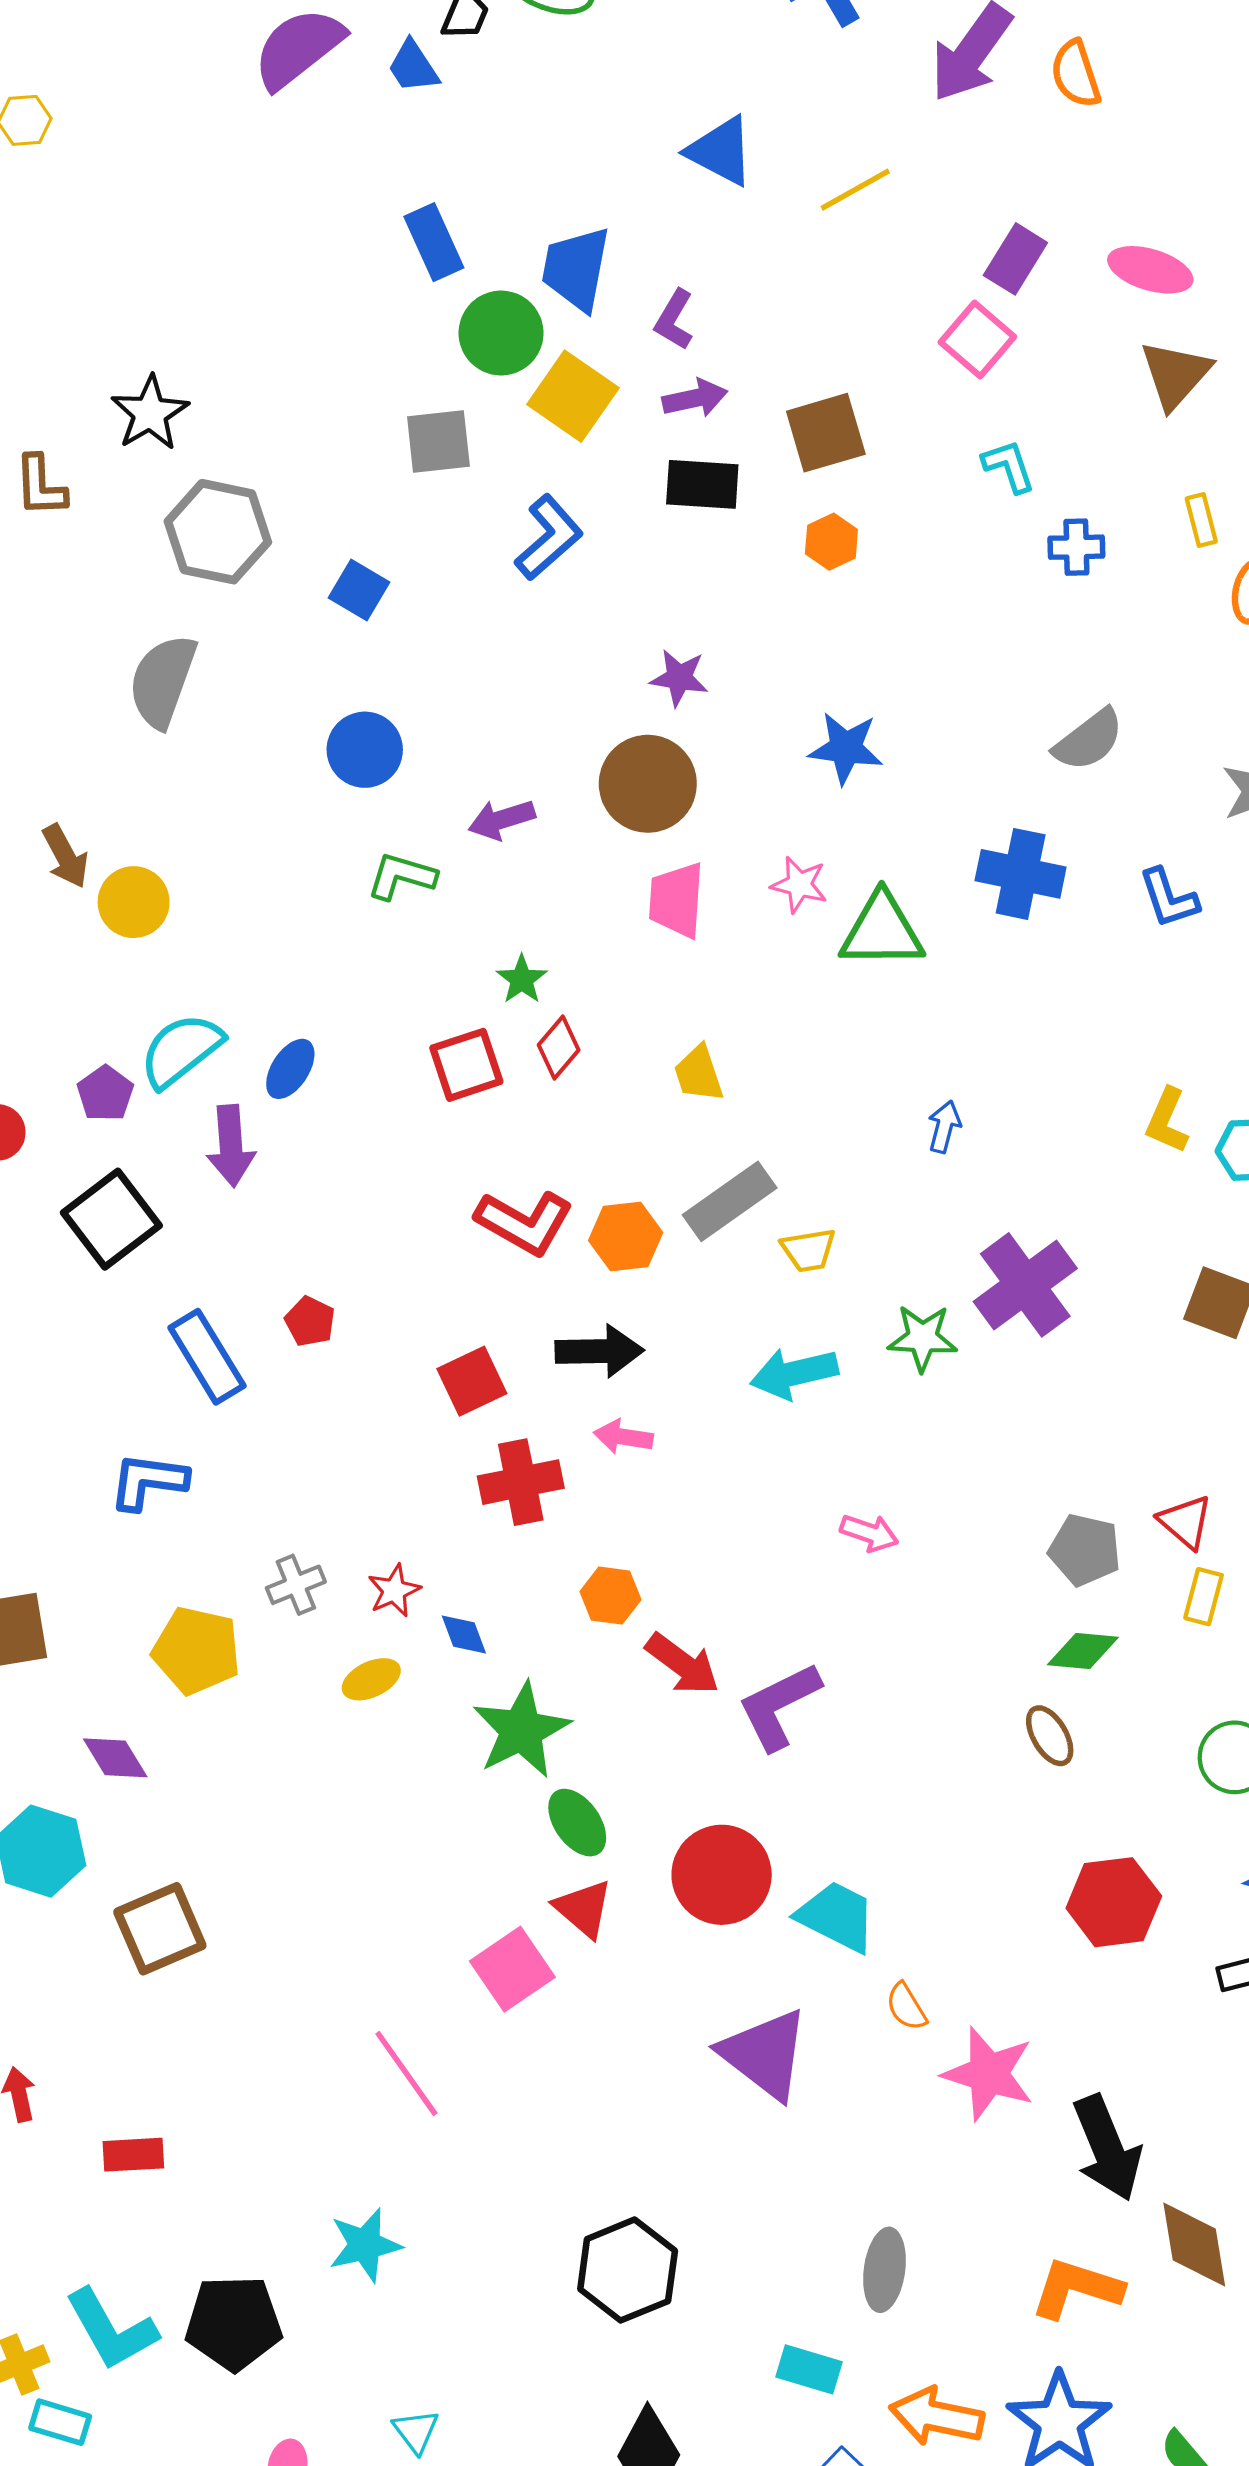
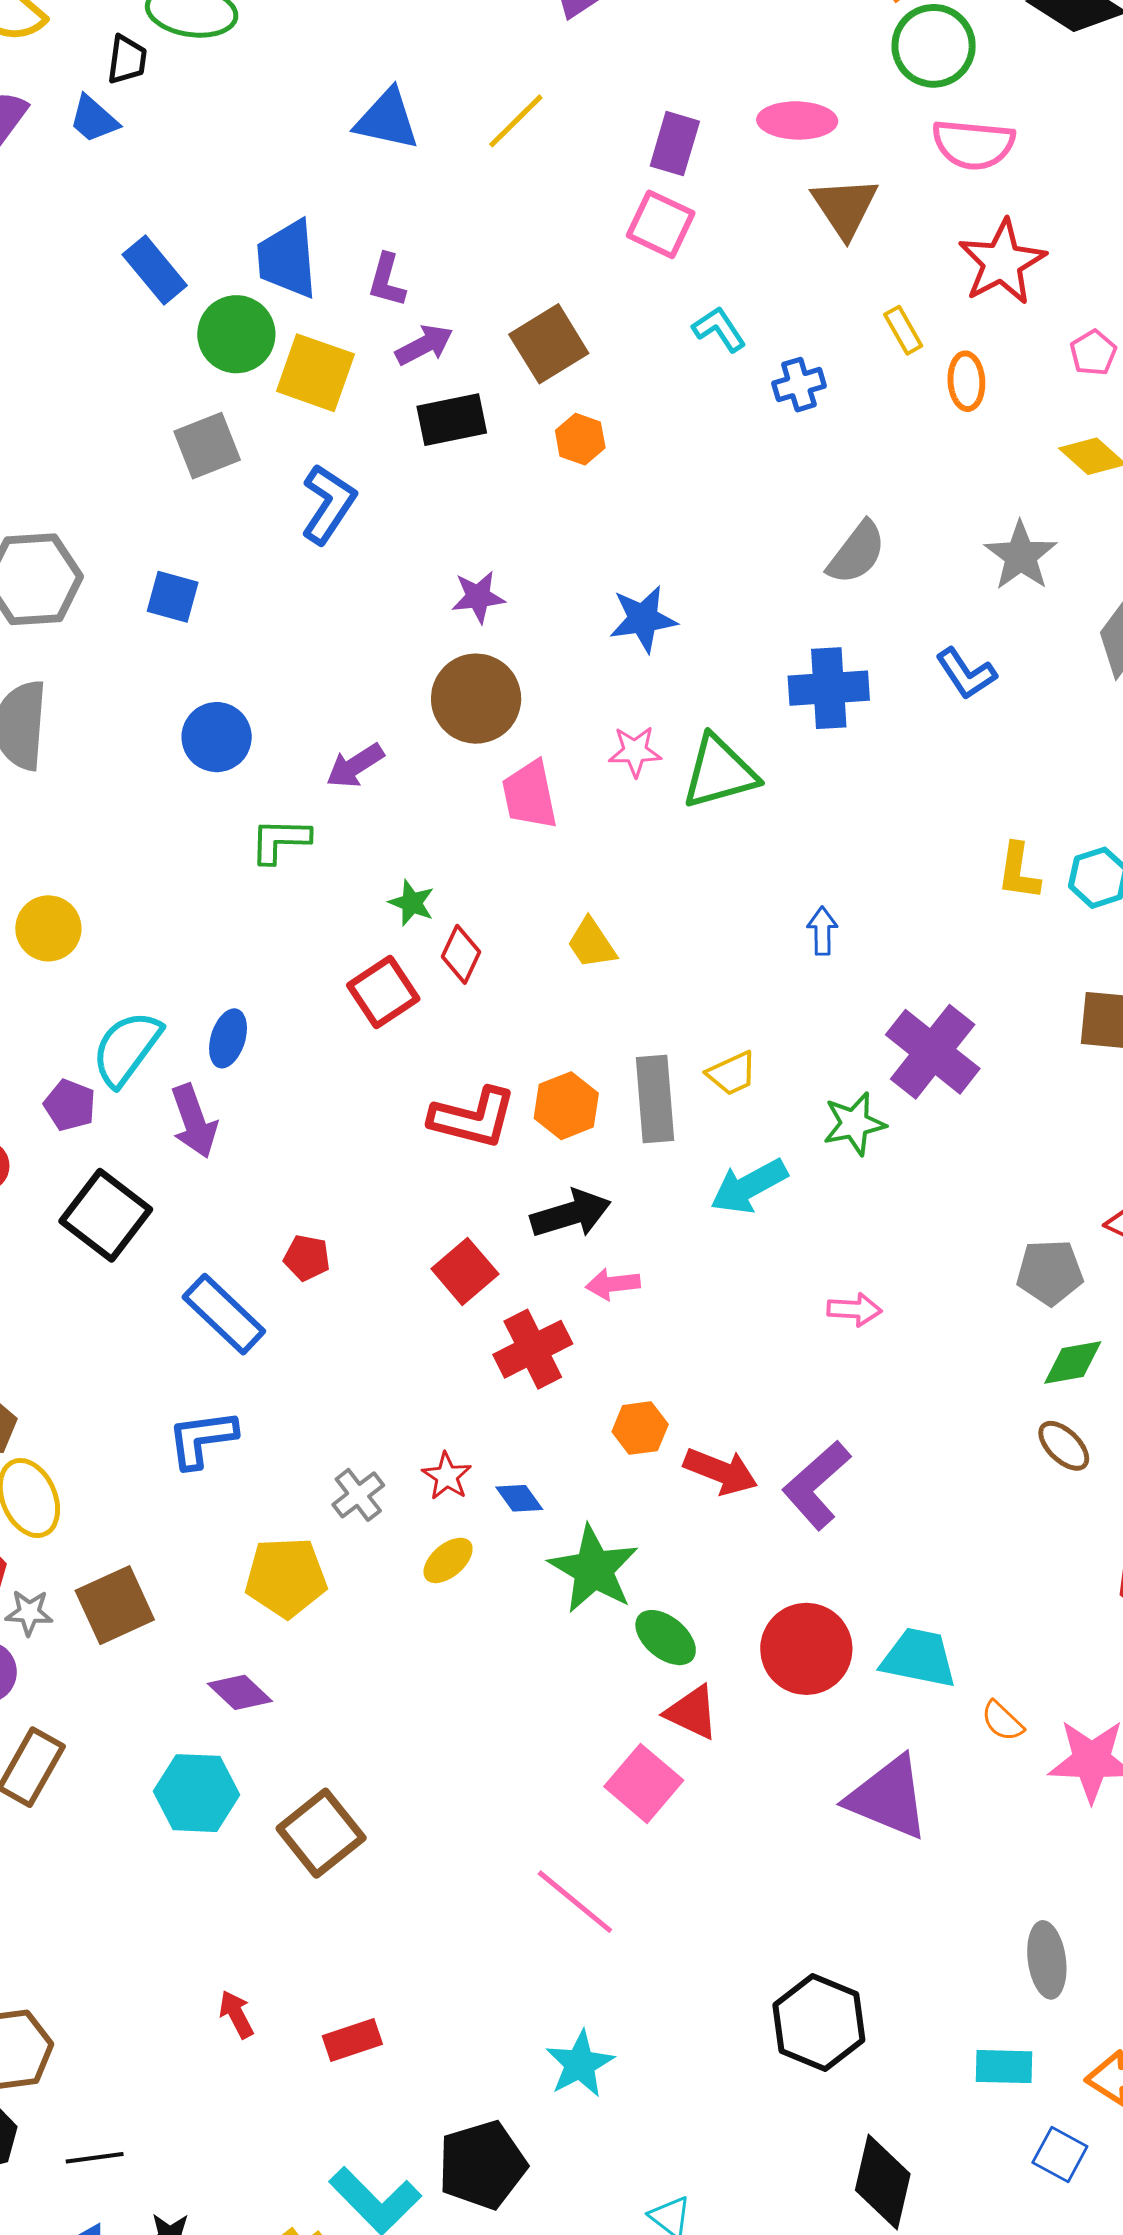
gray rectangle: (730, 1201) -> (655, 1099), moved, turned -44

